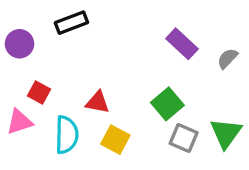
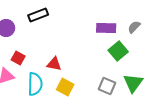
purple rectangle: (182, 44) -> (106, 28), turned -42
gray semicircle: (227, 58) -> (134, 27), moved
green square: (167, 104) -> (118, 51), moved

